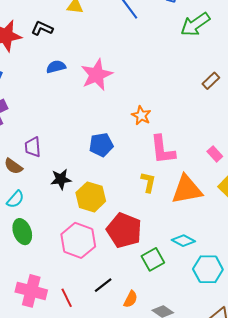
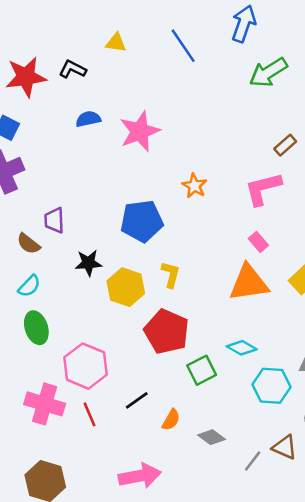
blue pentagon: (101, 145) -> (142, 221), size x1.4
pink L-shape: (163, 150) -> (263, 189), moved, turned 80
pink rectangle: (215, 154) -> (258, 242), moved
yellow L-shape: (148, 182) -> (171, 275), moved
pink hexagon: (78, 240) -> (86, 366), moved

